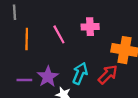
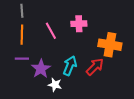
gray line: (14, 12) -> (22, 11), moved
purple line: (24, 80) -> (22, 59), moved

